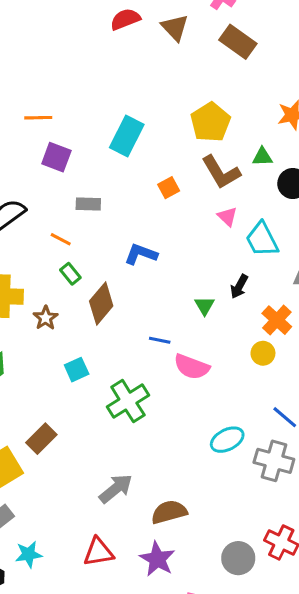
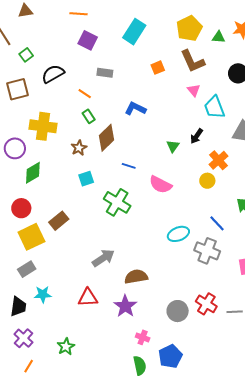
green triangle: (262, 157) -> (219, 37), moved
brown star: (46, 318) -> (79, 148), moved
blue line: (160, 340) -> (129, 166), moved
green cross: (128, 401) -> (117, 202), turned -32

